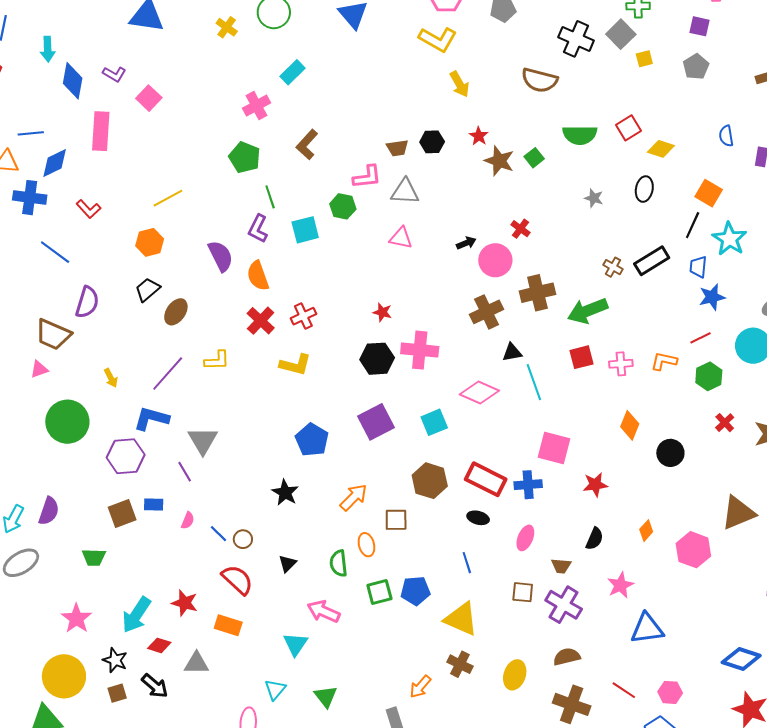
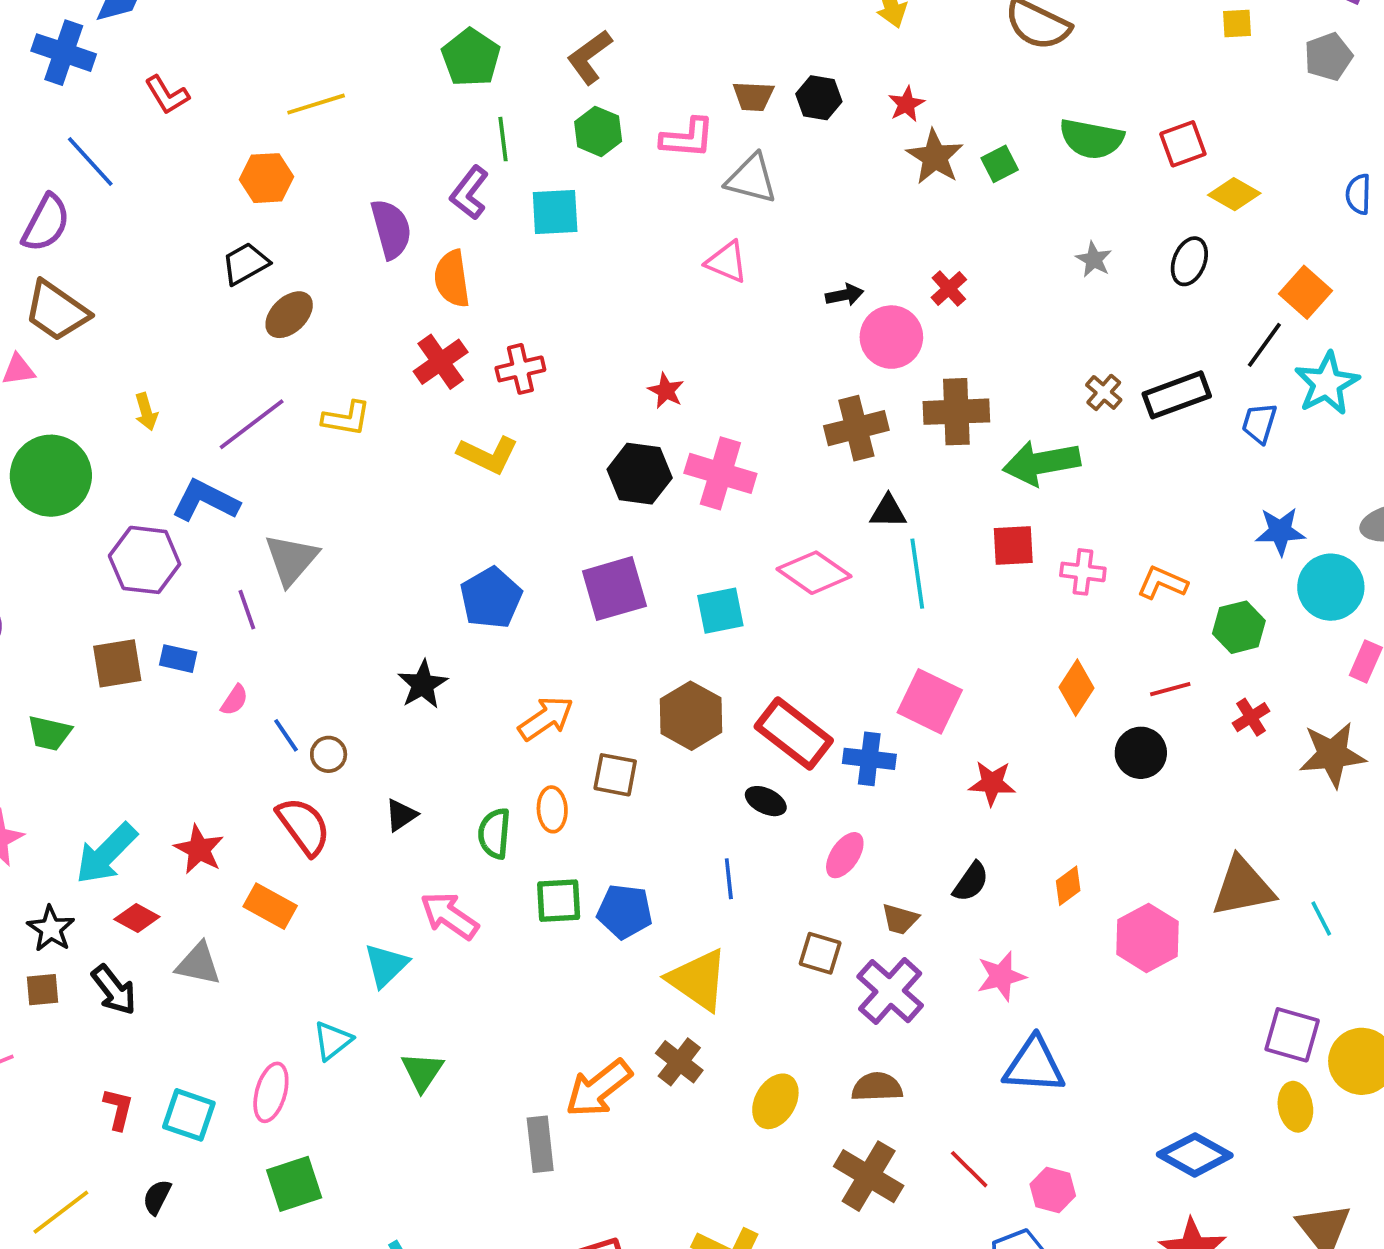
green hexagon: (343, 206) -> (598, 131), moved
blue star: (712, 297) -> (1280, 531), moved
purple semicircle: (87, 302) -> (46, 223), moved
red line: (700, 338) -> (1170, 689), moved
orange arrow: (420, 687) -> (599, 1088), size x1.5

